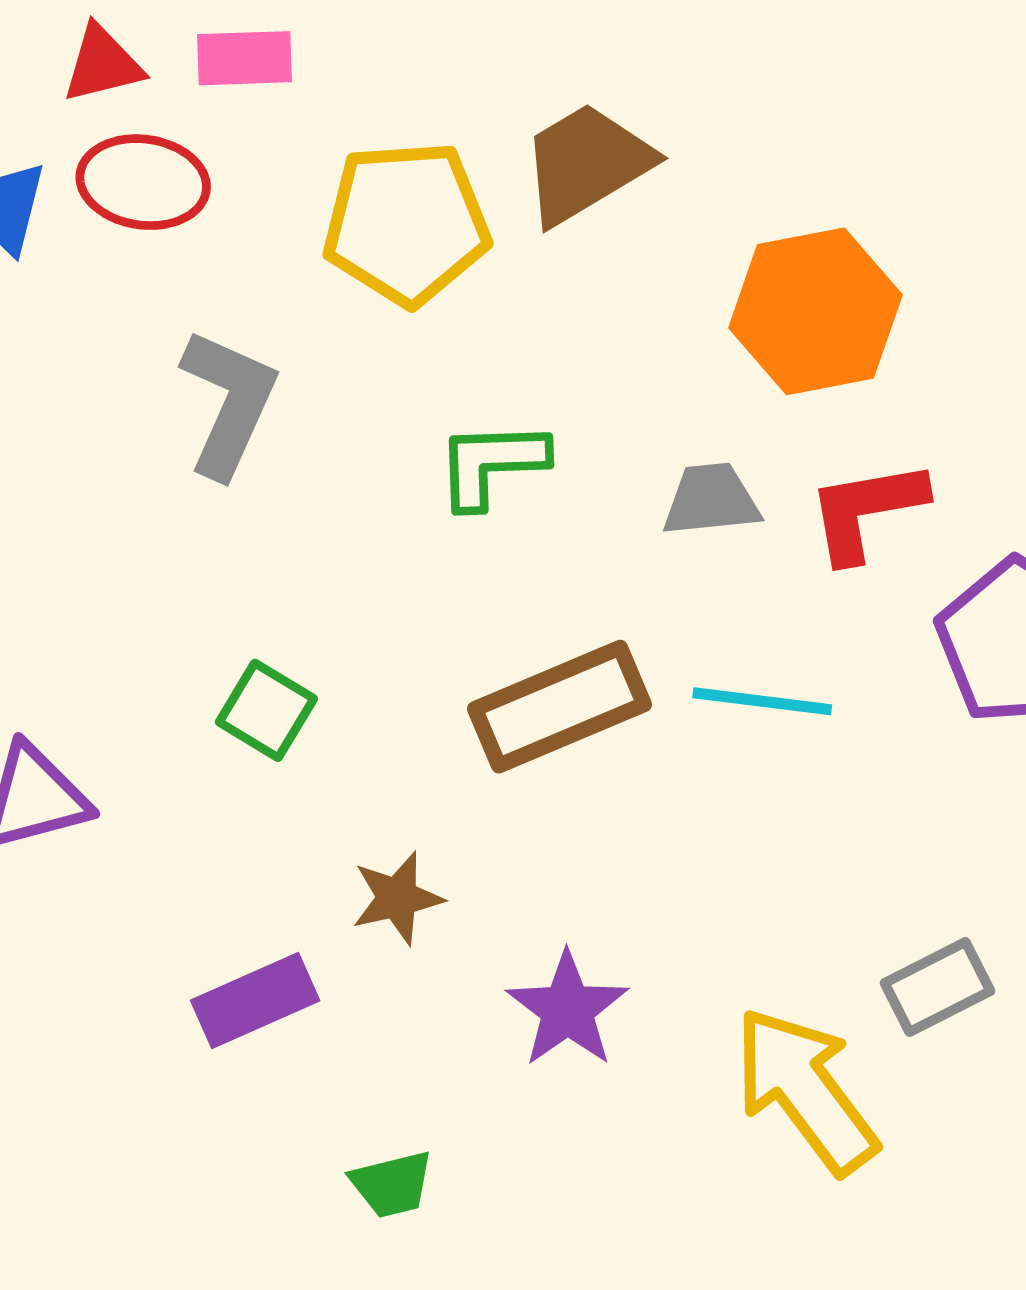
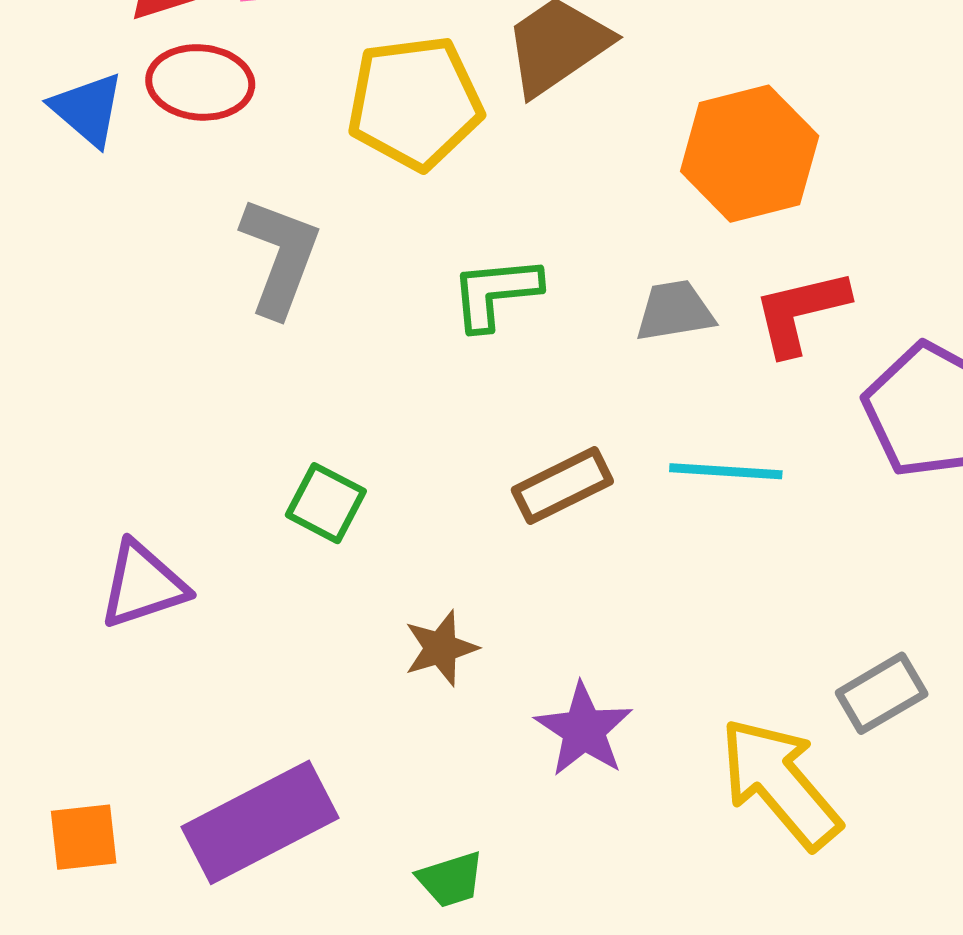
brown rectangle: (560, 707) -> (562, 486), size x0.7
purple rectangle: (255, 1000) -> (260, 822), moved, size x1.5

